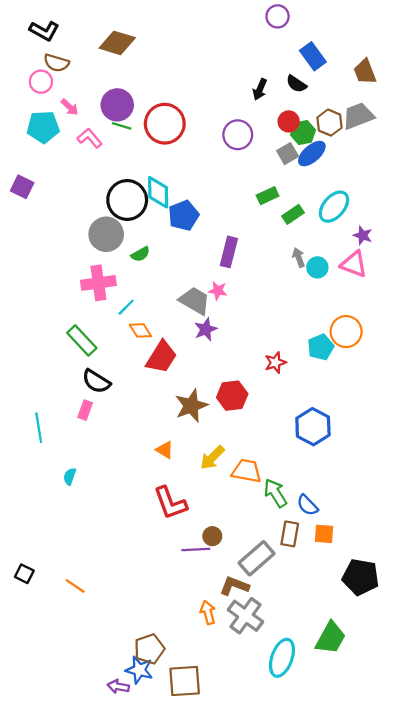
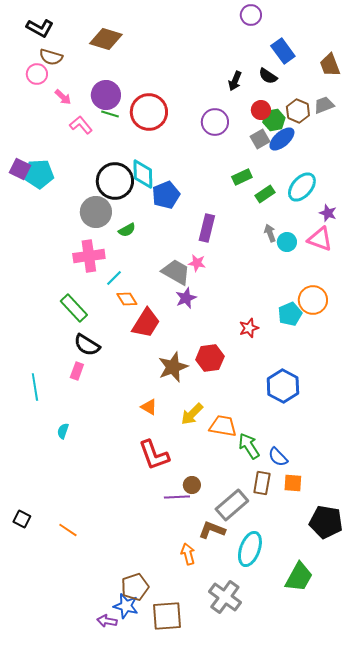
gray trapezoid: (358, 116) -> (324, 105), size x0.7
cyan pentagon: (43, 127) -> (39, 174), moved
gray cross: (245, 616) -> (225, 597), moved
cyan ellipse: (282, 658) -> (250, 549), moved

